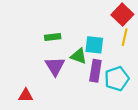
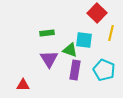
red square: (122, 15) -> (97, 13), moved
purple rectangle: (95, 71) -> (75, 70), moved
cyan pentagon: (117, 79) -> (104, 70), turned -30

